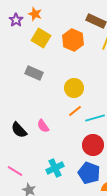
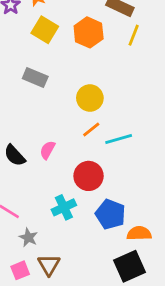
pink semicircle: (43, 126) -> (48, 150), turned 64
red circle: (93, 145) -> (89, 176), moved

